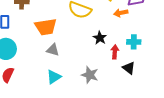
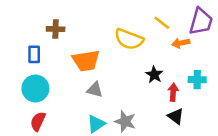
black triangle: (129, 68) -> (176, 116), moved
gray star: (90, 75) -> (125, 121), moved

